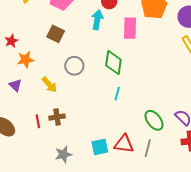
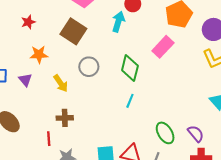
pink rectangle: (130, 28) -> (163, 47), moved, turned 35
brown square: (56, 34) -> (73, 31), size x1.4
red star: (11, 41) -> (28, 22), moved
red line: (38, 121) -> (49, 139), moved

